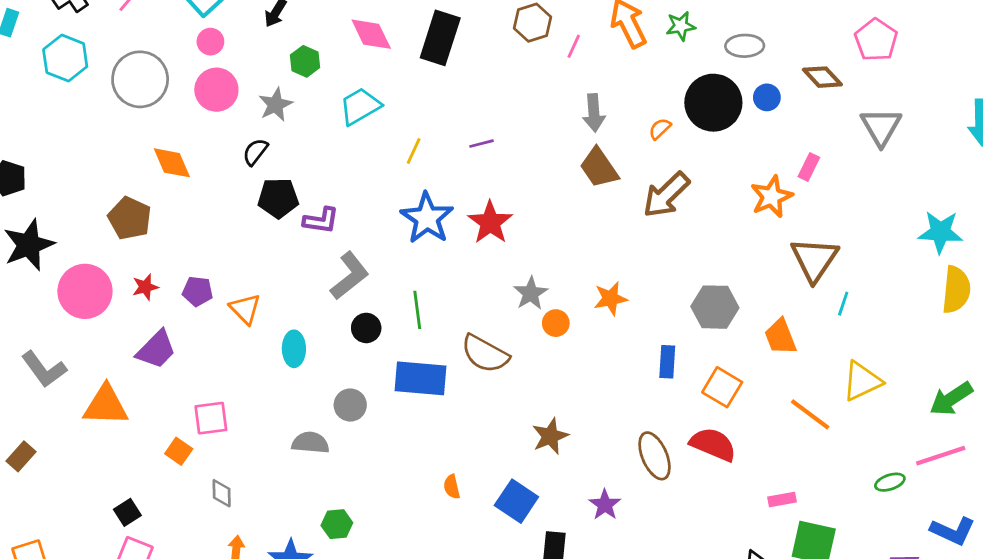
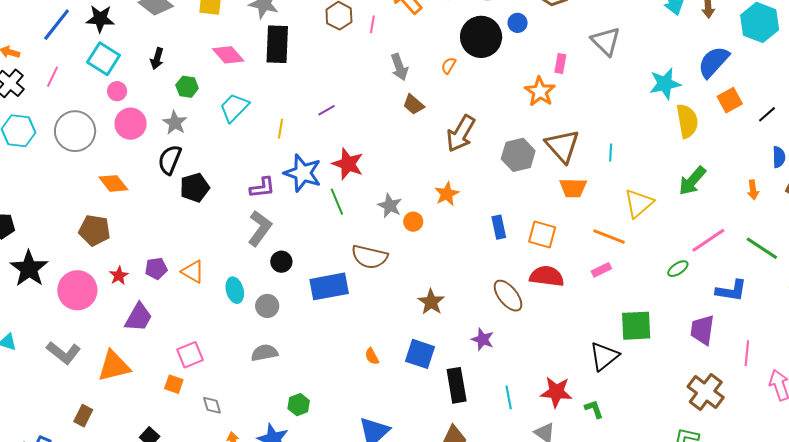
gray triangle: (881, 127) -> (606, 41), moved
black semicircle: (255, 152) -> (170, 160), size x1.4
brown trapezoid: (599, 168) -> (414, 105), size x0.7
brown arrow: (666, 195) -> (461, 133), moved
purple L-shape: (321, 220) -> (262, 188), moved
brown triangle: (814, 259) -> (562, 146), moved
gray hexagon: (715, 307) -> (518, 155), moved
green line: (417, 310) -> (337, 202), moved
orange trapezoid: (780, 337) -> (573, 188), turned -52
green arrow: (951, 399) -> (692, 181), moved
gray circle: (350, 405) -> (267, 306), moved
brown rectangle: (21, 456) -> (83, 416), moved
pink rectangle: (782, 499) -> (601, 270), moved

